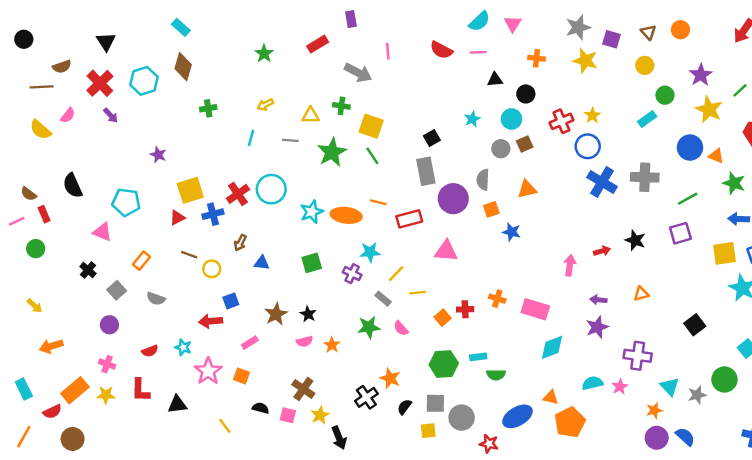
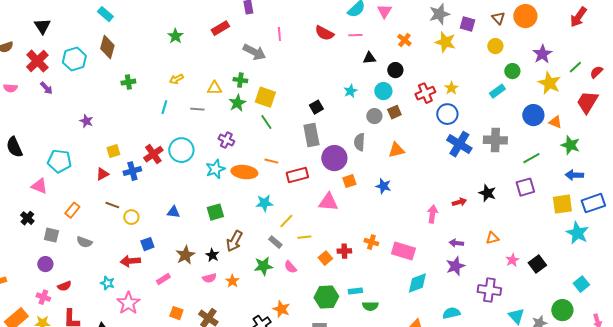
orange circle: (680, 30) -> (525, 16), size x1.5
orange cross: (537, 58) -> (404, 40), turned 32
pink semicircle: (68, 115) -> (10, 88), turned 56
green star: (332, 152) -> (237, 103), moved, size x0.7
yellow square: (190, 190) -> (113, 151), size x0.6
orange square: (491, 209) -> (349, 181), moved
brown arrow: (240, 243) -> (234, 241), moved, size x1.5
purple cross: (352, 274) -> (226, 140), moved
gray square: (117, 290) -> (51, 235), turned -35
red semicircle: (150, 351) -> (64, 286), moved
orange square: (241, 376) -> (176, 313), moved
pink star: (620, 387) -> (512, 260), moved

